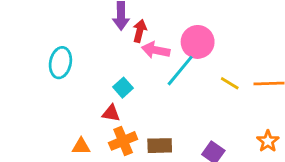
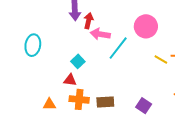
pink circle: (198, 42) -> (146, 26), moved
yellow line: (230, 83) -> (161, 60), moved
orange cross: (123, 141) -> (79, 99), turned 30

